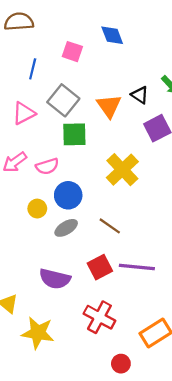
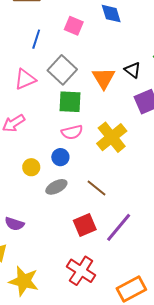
pink semicircle: (47, 166) -> (72, 132), moved
blue circle: (68, 195) -> (60, 157), size x0.7
purple line: (137, 267) -> (119, 227), turned -60
purple semicircle: (55, 279) -> (14, 224), moved, size x0.7

